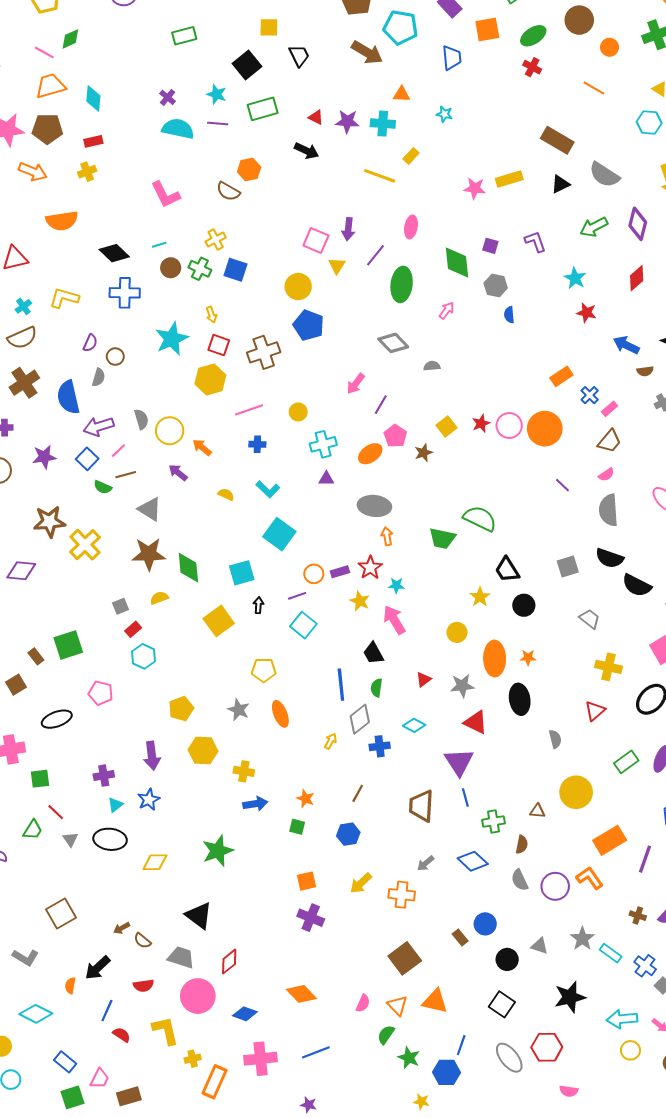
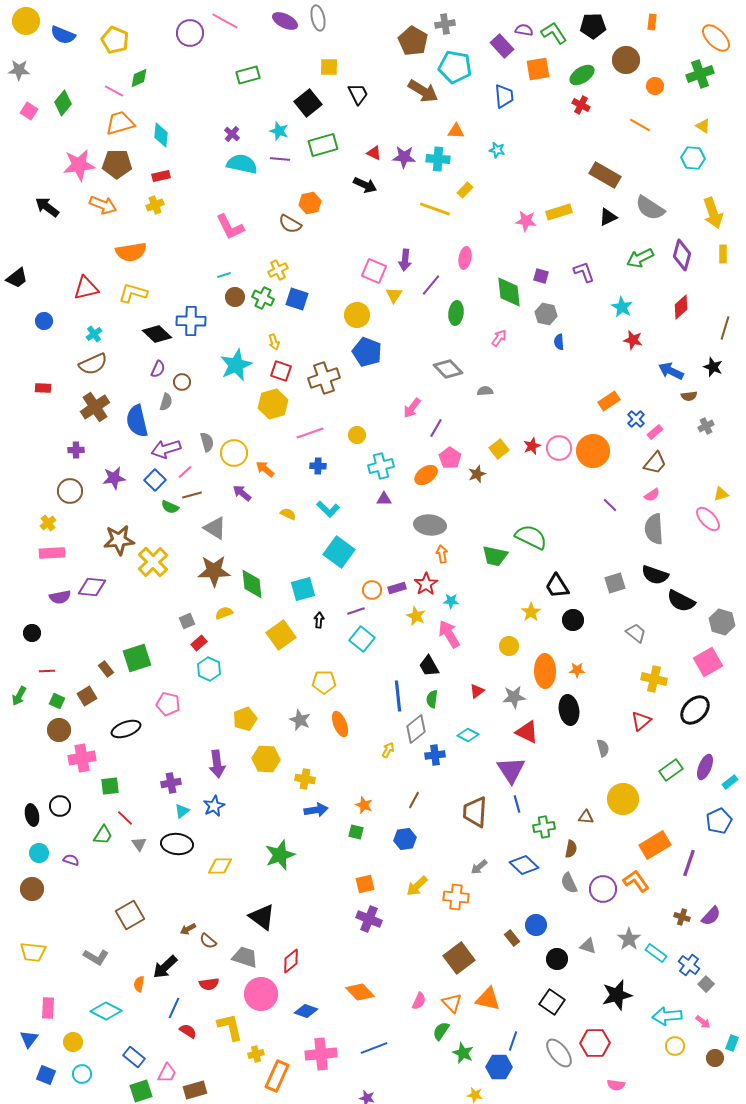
black diamond: (114, 253) -> (157, 334), moved
green ellipse: (402, 284) -> (456, 313), size x0.7
yellow L-shape: (64, 298) -> (133, 293), moved

